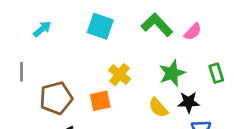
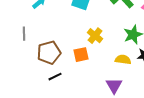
yellow semicircle: (158, 108) -> (123, 60), turned 140

